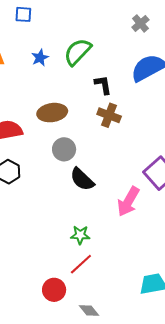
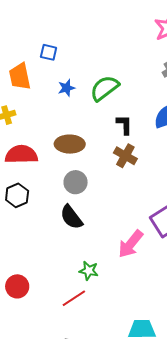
blue square: (23, 14) -> (49, 52), moved
black semicircle: (82, 179) -> (71, 217), moved
green star: (80, 235) -> (89, 271), moved
red circle: (54, 290) -> (17, 286), moved

